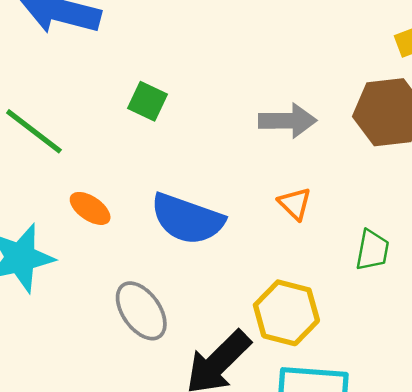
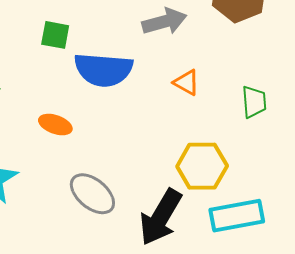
orange ellipse: (90, 208) -> (55, 125), moved
blue semicircle: (187, 219) -> (103, 70), moved

